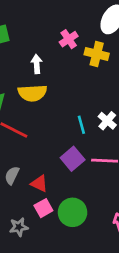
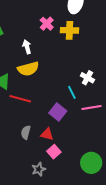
cyan line: (81, 125) -> (72, 92), moved
purple square: (73, 159) -> (58, 112), moved
green circle: (73, 212) -> (91, 163), moved

